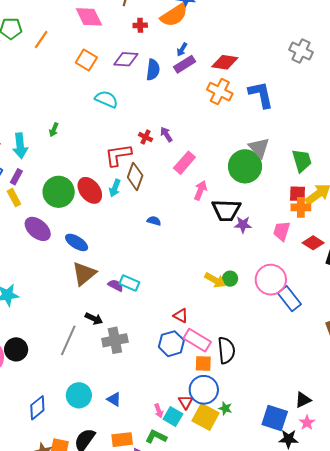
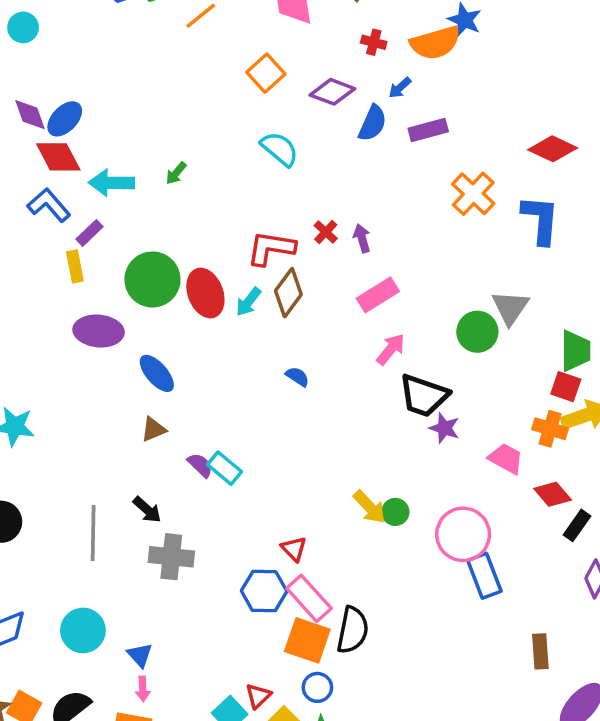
blue arrow: (182, 49) -> (400, 88), moved
red diamond: (225, 62) -> (553, 149), moved
cyan arrow: (20, 146) -> (111, 183), turned 80
green circle: (245, 166) -> (477, 332), size x0.7
red square: (297, 194) -> (566, 387), moved
purple ellipse: (38, 229) -> (99, 331), turned -52
pink trapezoid: (282, 231) -> (506, 459), turned 85
brown triangle: (84, 274) -> (153, 429), size x0.6
gray line: (68, 340) -> (93, 533), turned -40
orange square: (203, 363) -> (307, 640), size x1.5
blue circle: (204, 390) -> (317, 687), moved, size x0.6
pink arrow: (159, 411) -> (143, 689), moved

